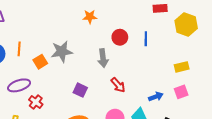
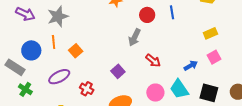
gray star: (62, 51) -> (58, 16), moved
gray arrow: (103, 58) -> (134, 37), turned 42
purple square: (80, 90) -> (118, 71), turned 32
red cross: (36, 102) -> (87, 89), moved

